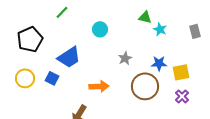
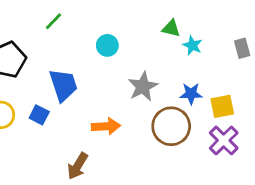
blue trapezoid: (69, 57) -> (63, 85), turned -75
gray star: (125, 58) -> (143, 87), size x1.5
purple cross: (182, 96) -> (224, 140), size x1.5

